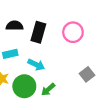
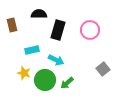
black semicircle: (15, 26) -> (39, 14), moved

